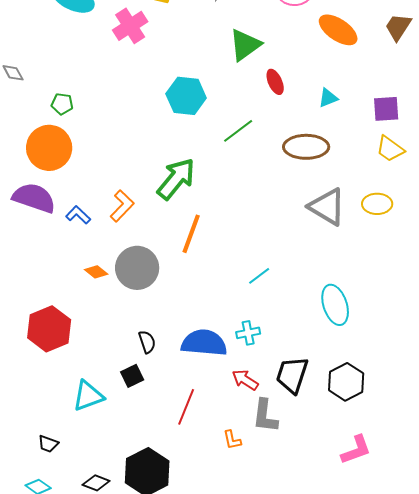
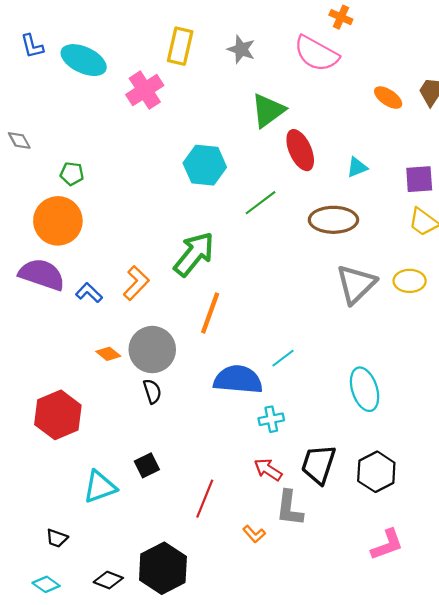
orange ellipse: (338, 30) -> (388, 98), moved, size x0.7
red ellipse: (275, 82) -> (300, 150), size x1.5
gray triangle: (327, 207) -> (356, 284), turned 45
black semicircle: (147, 342) -> (152, 391), moved
blue semicircle: (204, 343) -> (238, 380), moved
orange L-shape: (232, 440) -> (254, 534), turned -30

